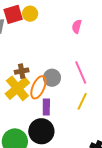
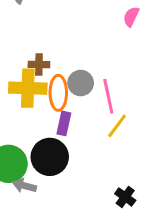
pink line: (81, 72) -> (108, 96), moved
orange ellipse: (38, 87) -> (58, 93), turned -35
yellow cross: (17, 88) -> (28, 88), turned 30

